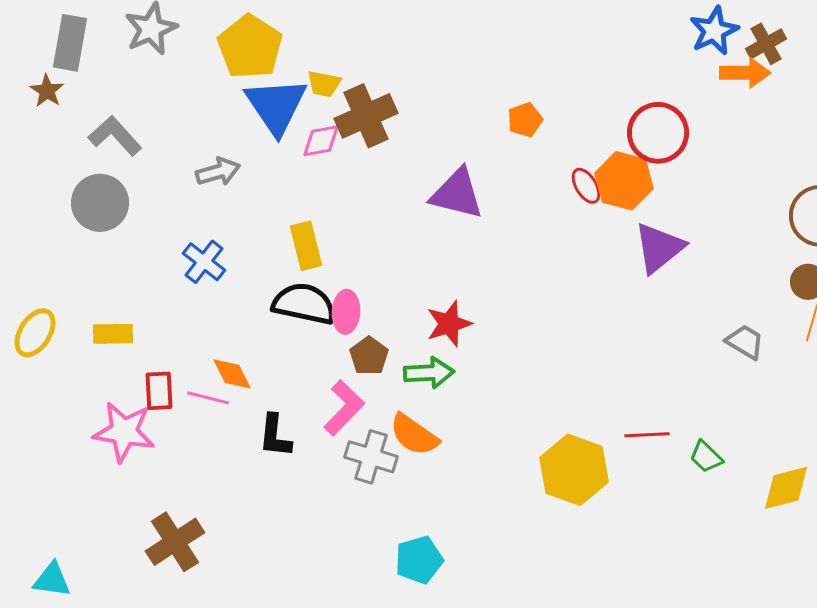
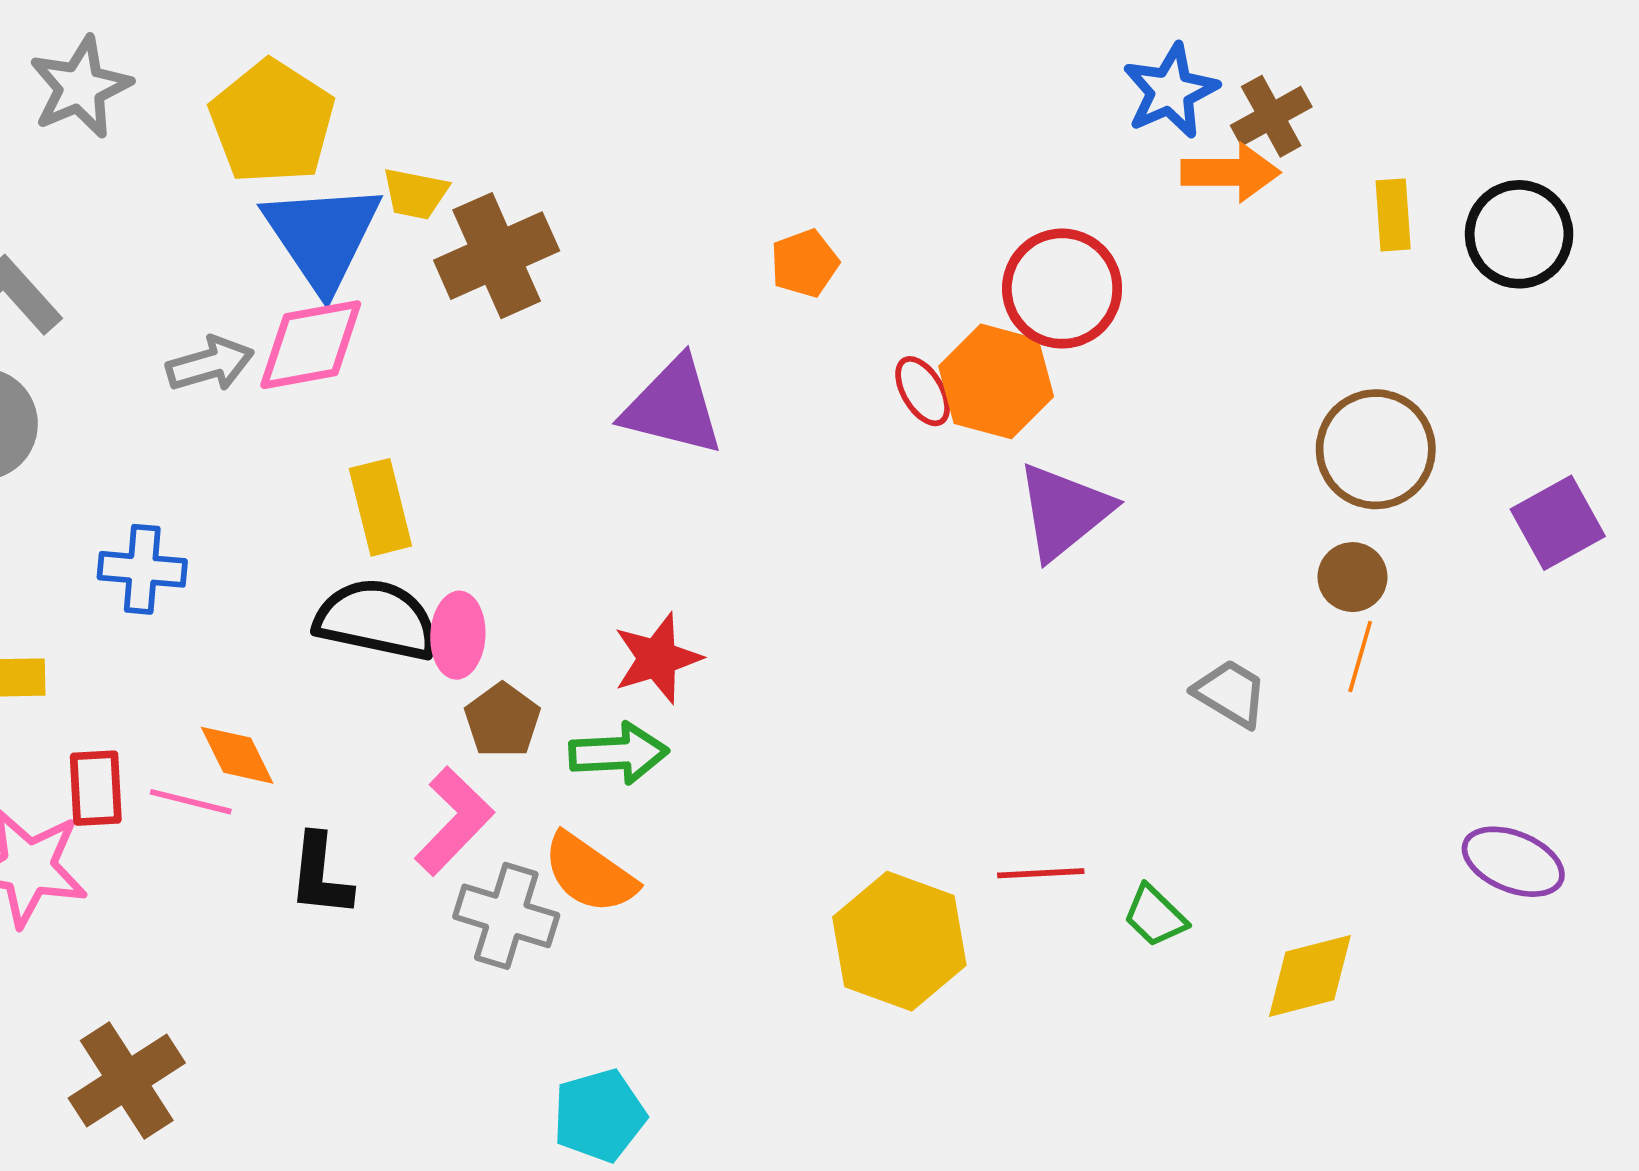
pink diamond: (321, 141) -> (311, 345), moved, size x1.5
blue cross: (204, 262) -> (142, 569), moved, turned -33

